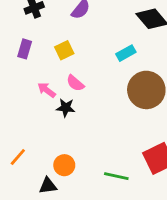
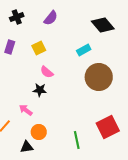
pink arrow: (47, 90) -> (26, 110), moved
green line: (116, 176) -> (77, 140), turned 66

